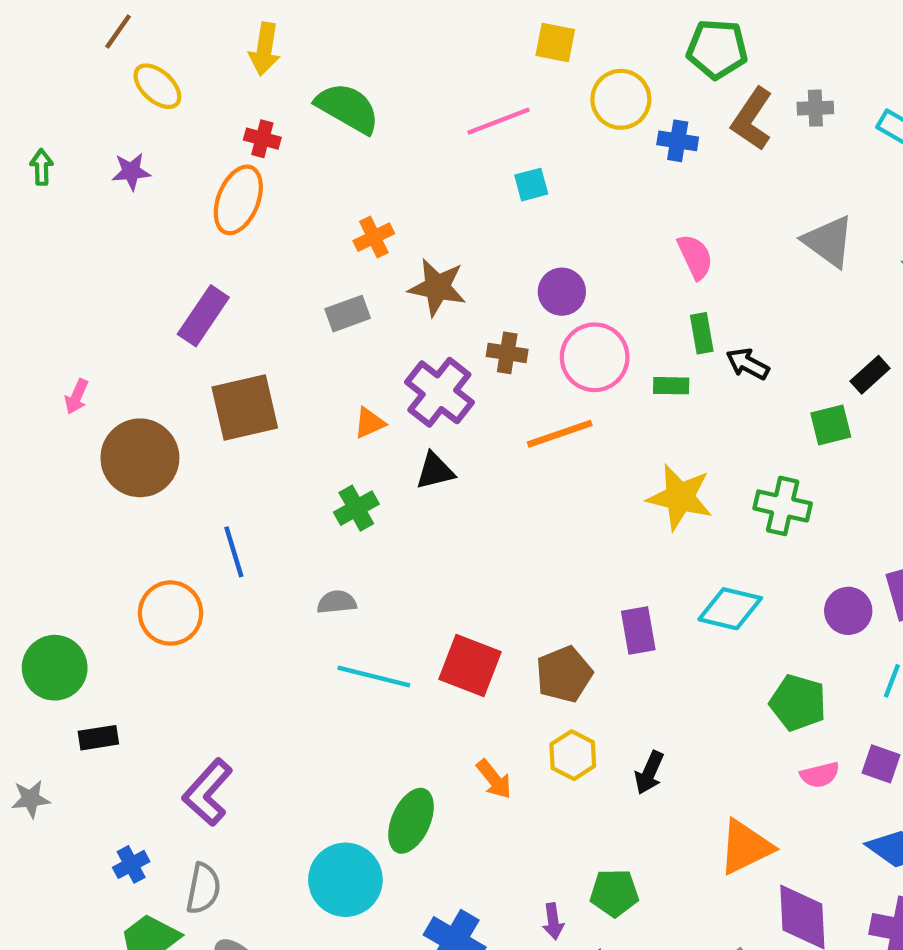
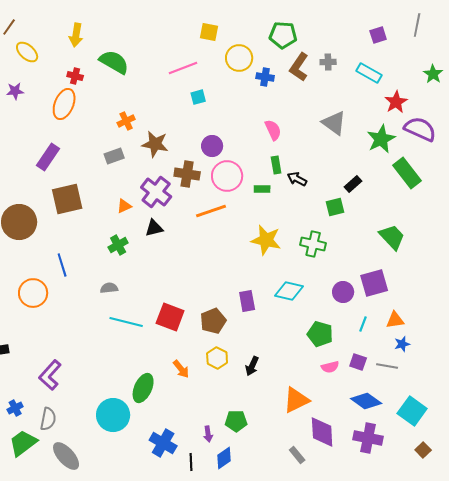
brown cross: (507, 353) -> (187, 174), size x1.4

